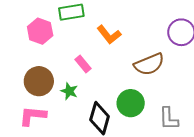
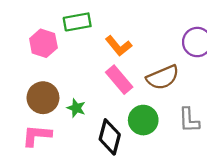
pink rectangle: (83, 64) -> (119, 80), moved, size x1.5
gray L-shape: (169, 119) -> (189, 120), moved

